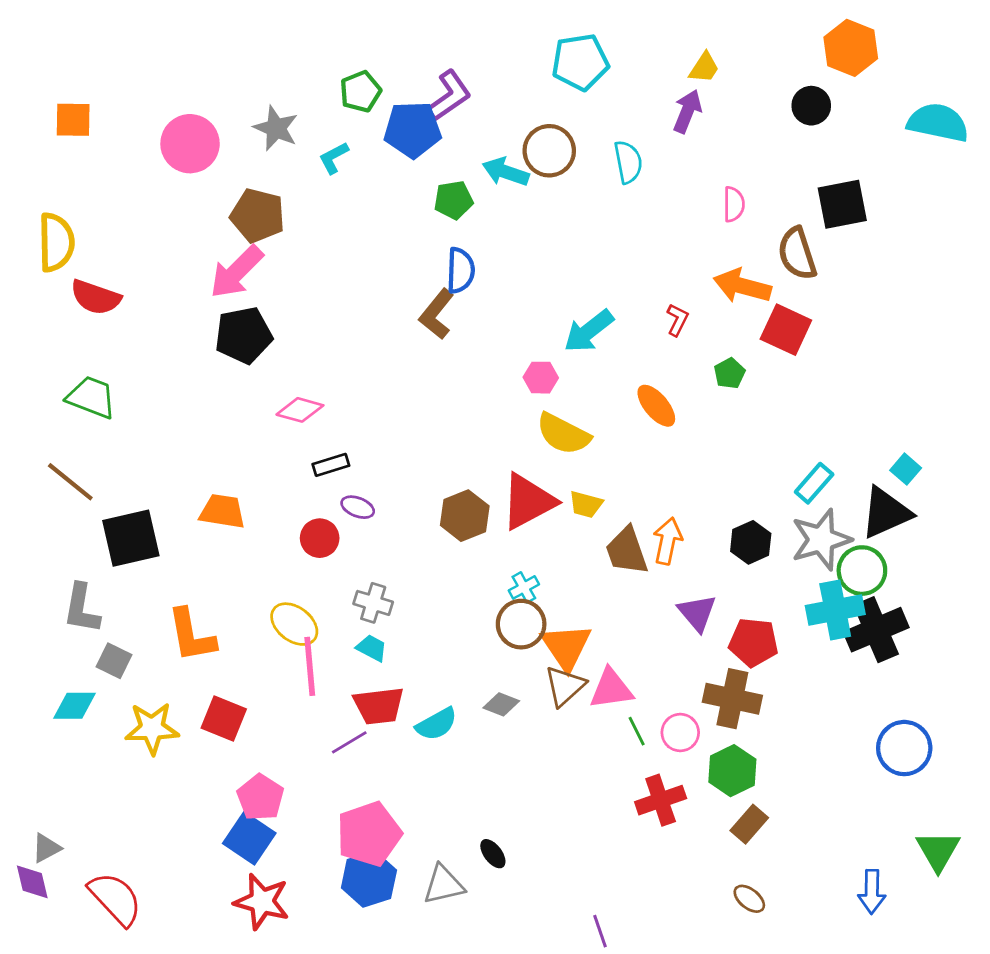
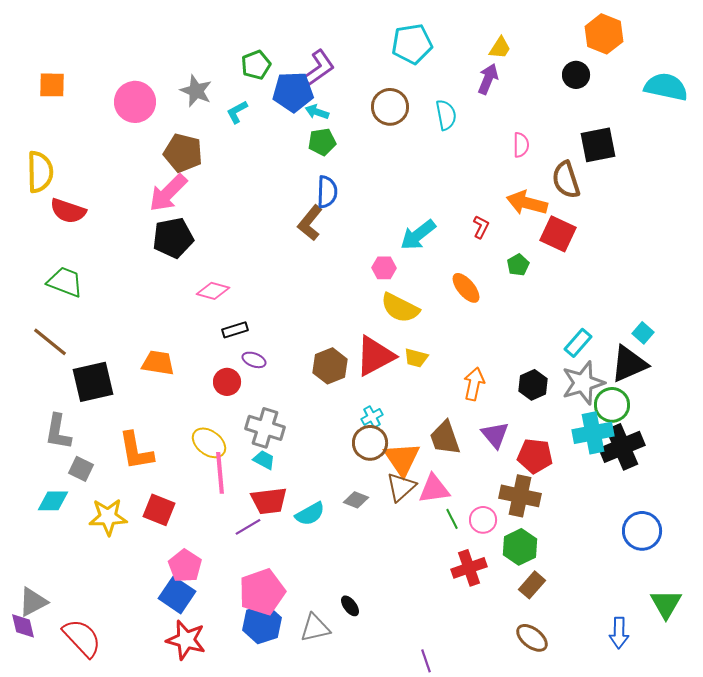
cyan arrow: (506, 172) -> (317, 112), moved, size x0.7
brown trapezoid: (627, 551) -> (445, 438), moved
gray cross: (373, 603) -> (265, 428), size x1.4
gray triangle: (46, 848) -> (33, 602), size x1.4
brown ellipse: (749, 899) -> (532, 638), size x1.4

